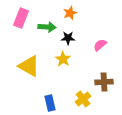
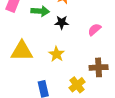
yellow star: (63, 59) -> (57, 54), moved
yellow triangle: (29, 66) -> (22, 51), turned -30

